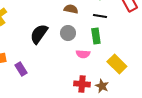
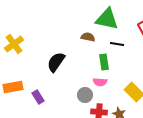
gray circle: (68, 33) -> (85, 95), moved
green rectangle: (96, 36) -> (104, 62), moved

